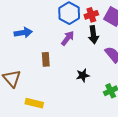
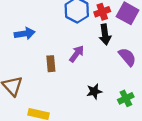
purple arrow: (68, 38) -> (77, 54), moved
black star: (83, 75) -> (94, 91), moved

